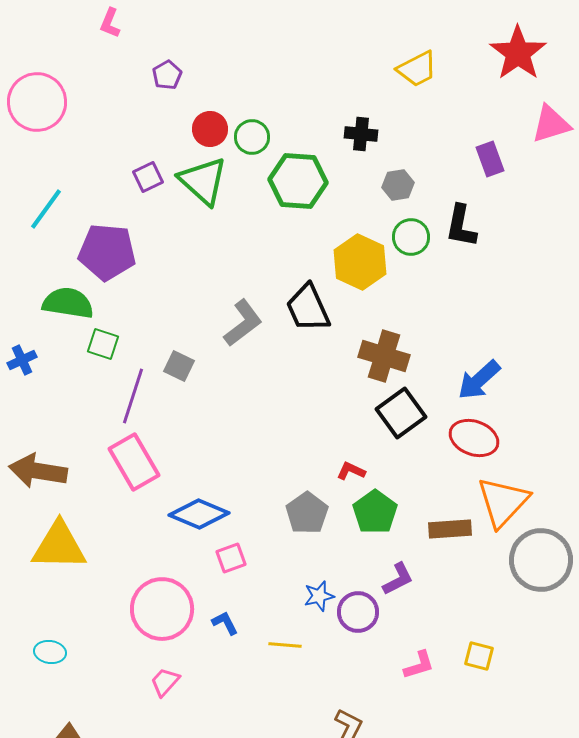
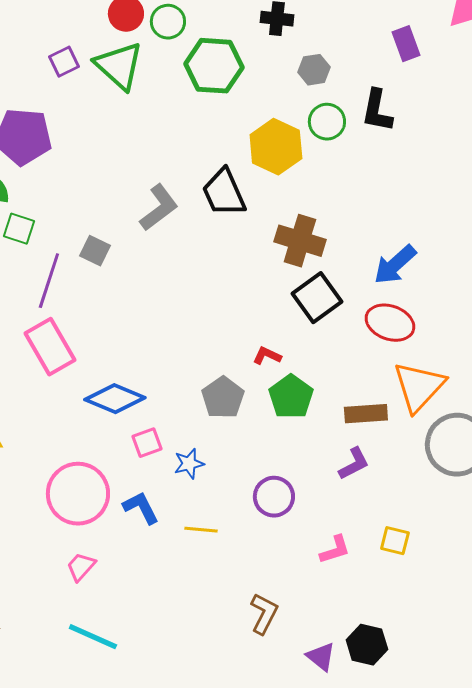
purple L-shape: (398, 579) -> (354, 464), moved
blue star: (319, 596) -> (189, 464), moved
blue L-shape: (225, 623) -> (141, 508), size x1.4

